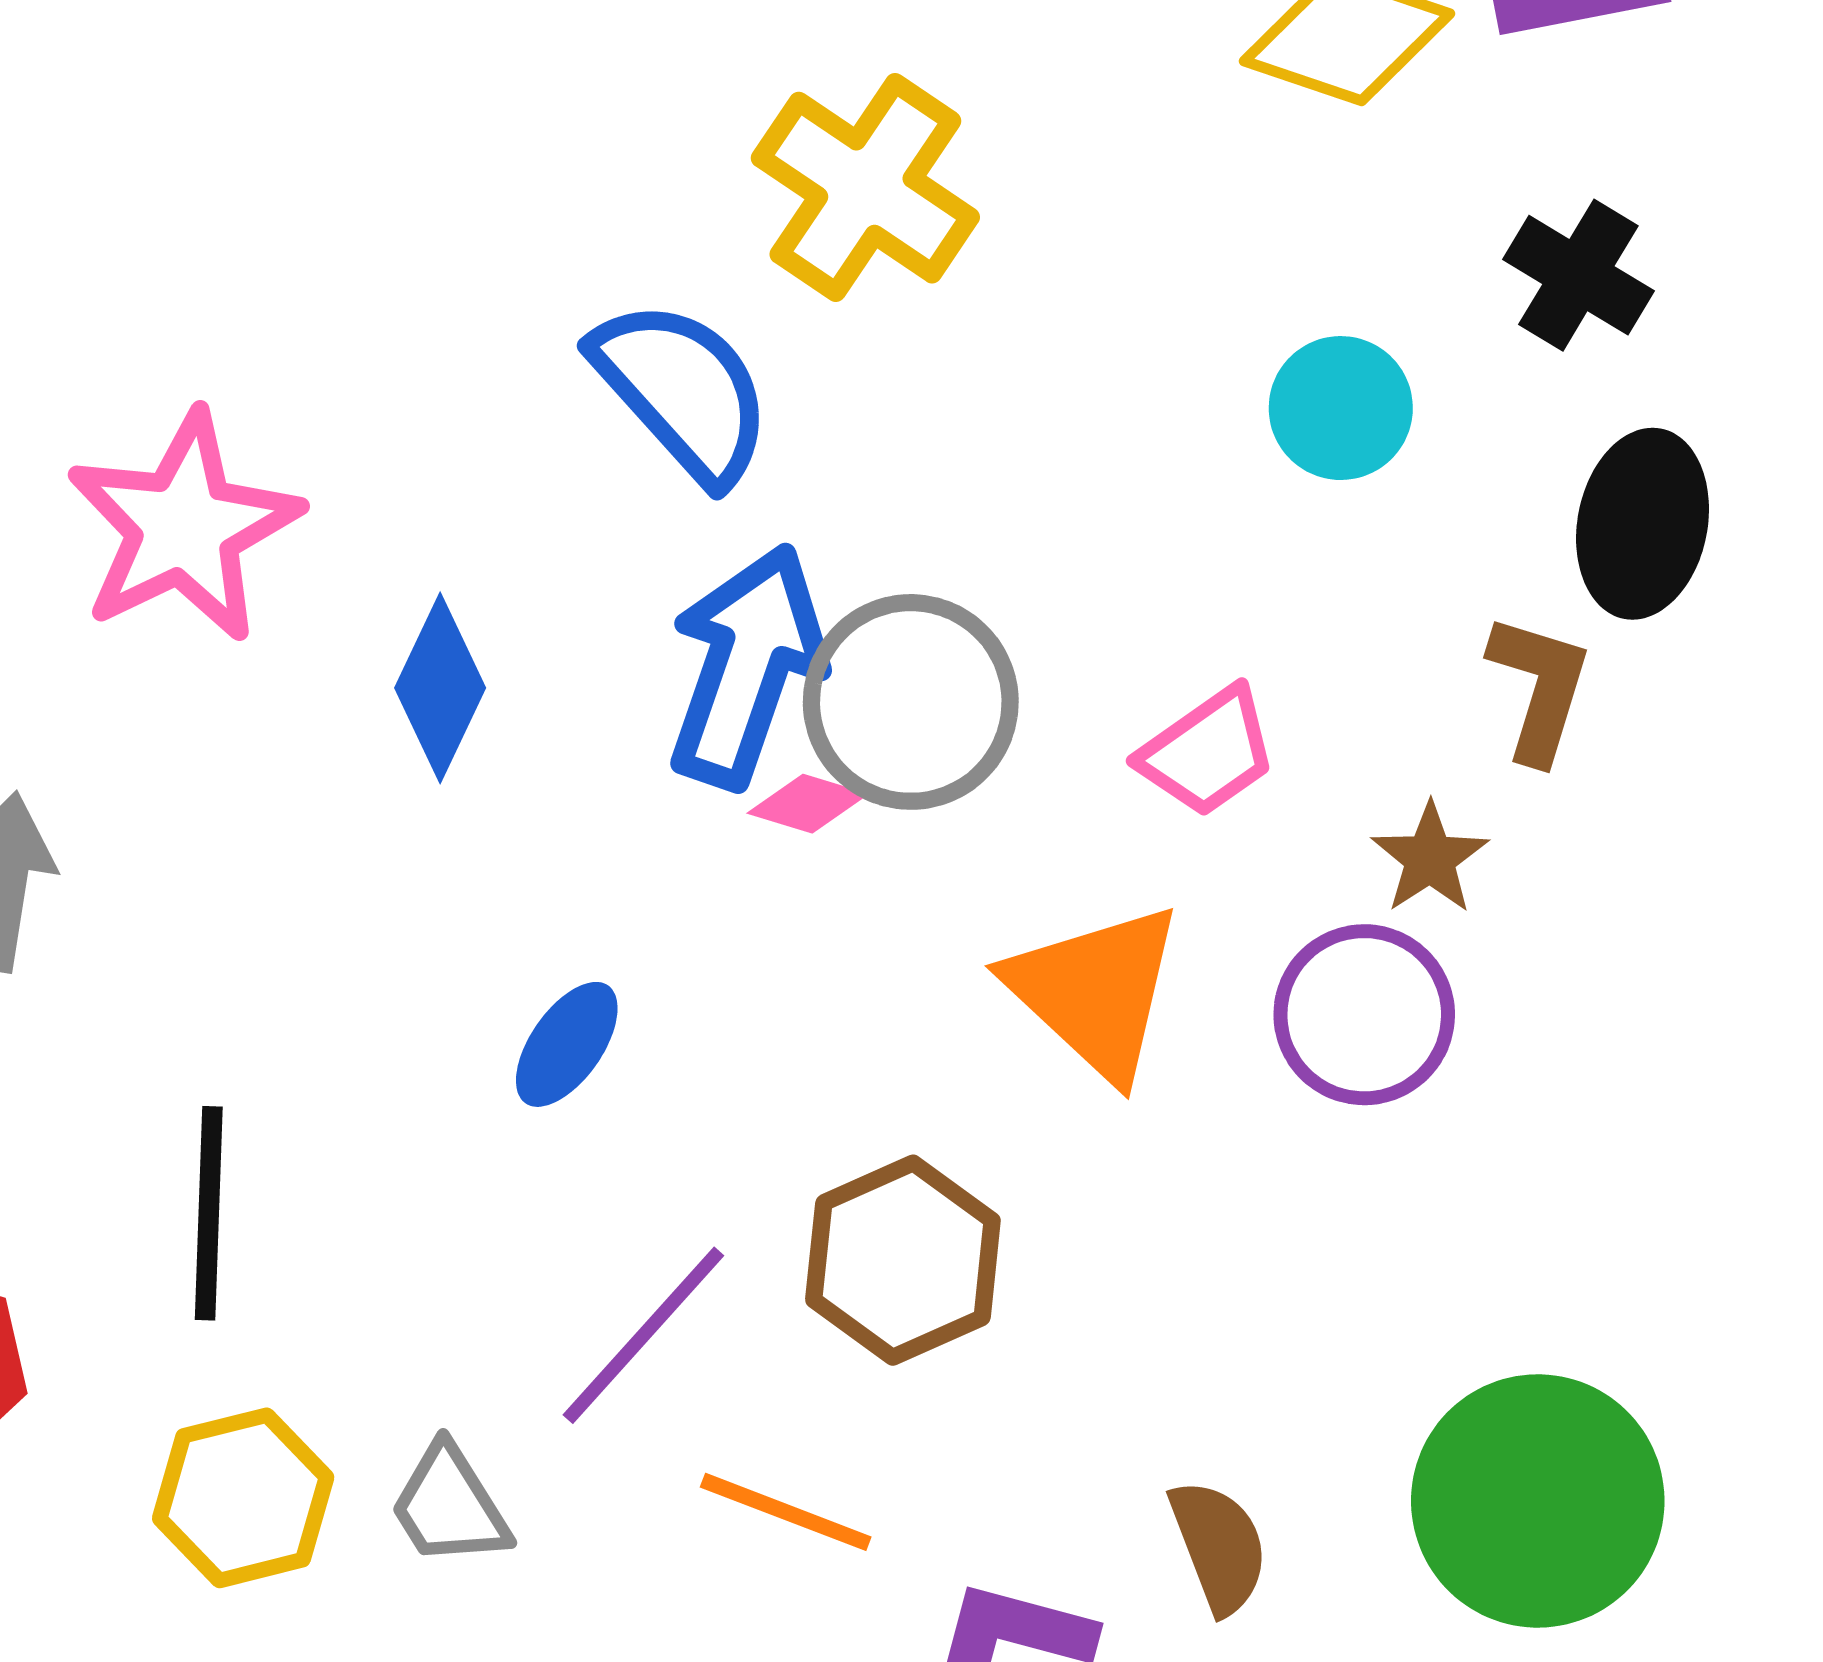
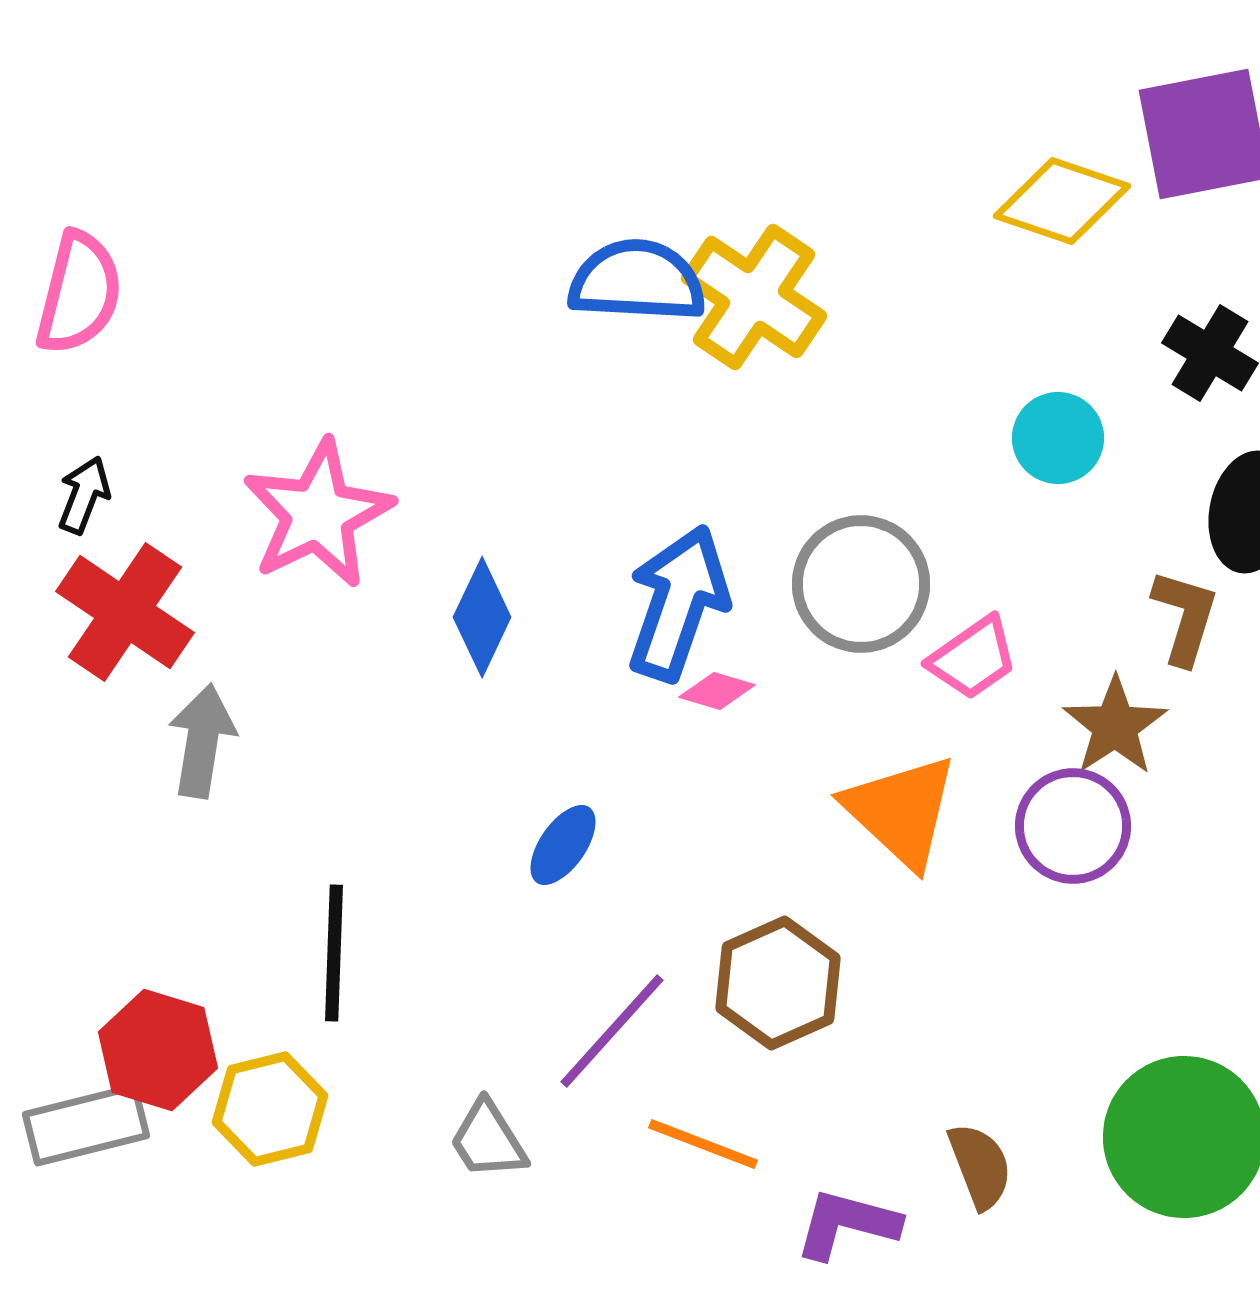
blue semicircle: (682, 391) -> (637, 281), moved, turned -45
gray circle: (911, 702) -> (861, 584), moved
brown star: (1430, 858) -> (1115, 726), size x1.4
yellow hexagon: (243, 1498) -> (270, 1109), moved

